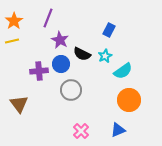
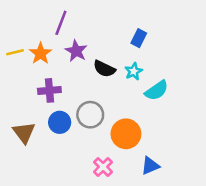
orange star: (14, 21) -> (41, 53), moved
blue circle: (61, 64) -> (60, 122), moved
orange circle: (129, 100) -> (126, 134), moved

